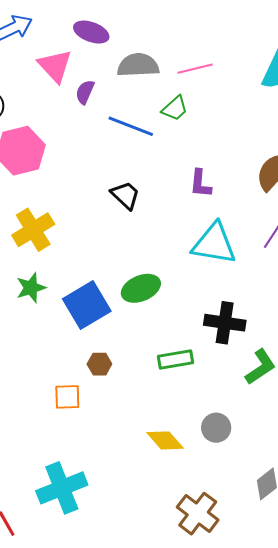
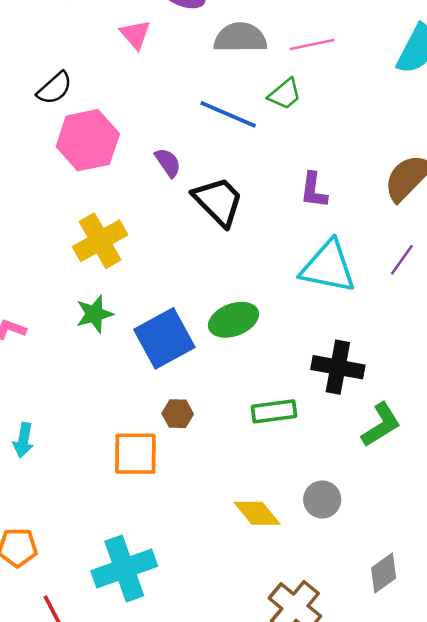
pink triangle: (55, 66) -> (135, 35), size x0.7
purple semicircle: (85, 92) -> (168, 163), moved, turned 120
black trapezoid: (125, 195) -> (218, 201), size x1.4
orange square: (67, 397) -> (135, 454), size x1.4

